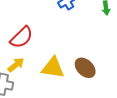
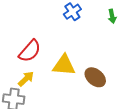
yellow triangle: (53, 68) -> (64, 65), moved

